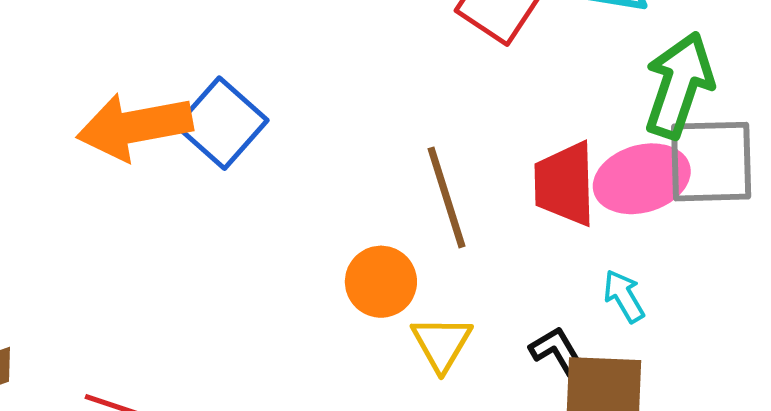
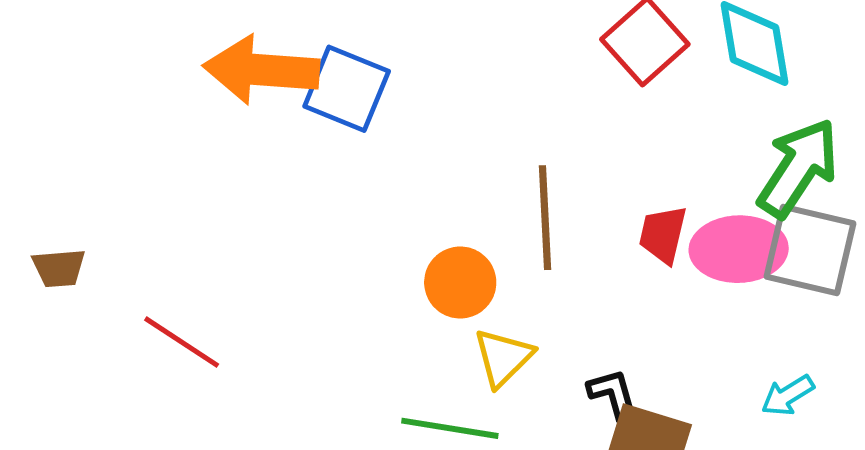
blue square: (222, 123) -> (347, 89), turned -34
red trapezoid: (565, 184) -> (663, 235), size x0.7
cyan arrow: (624, 296) -> (788, 395), moved, turned -106

